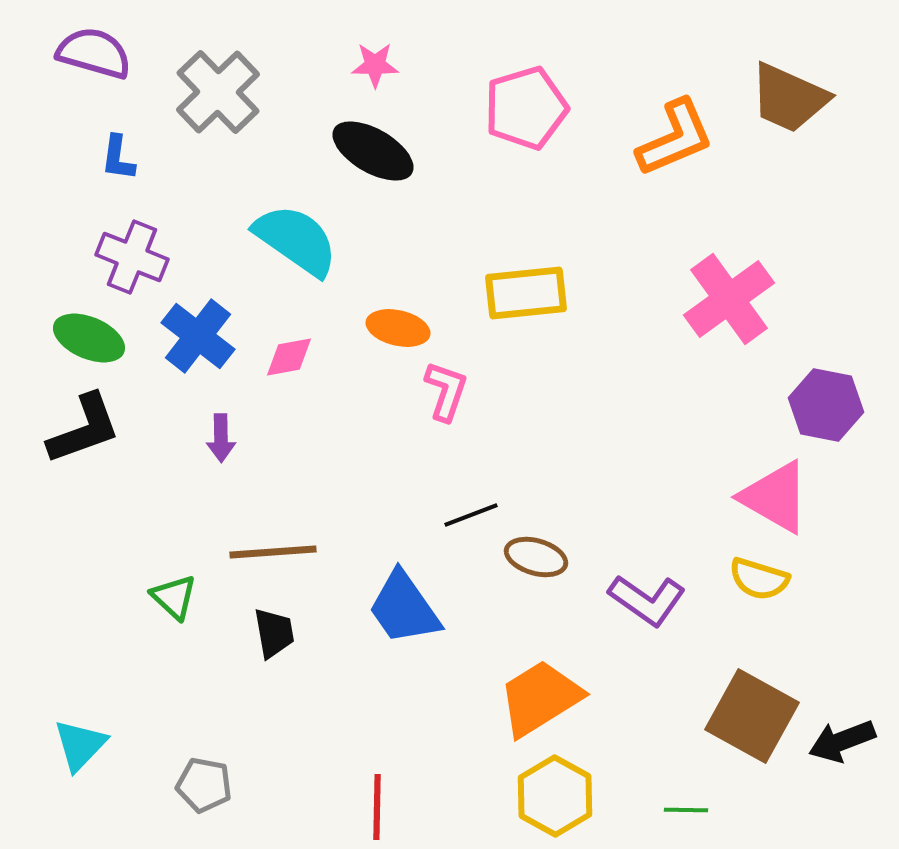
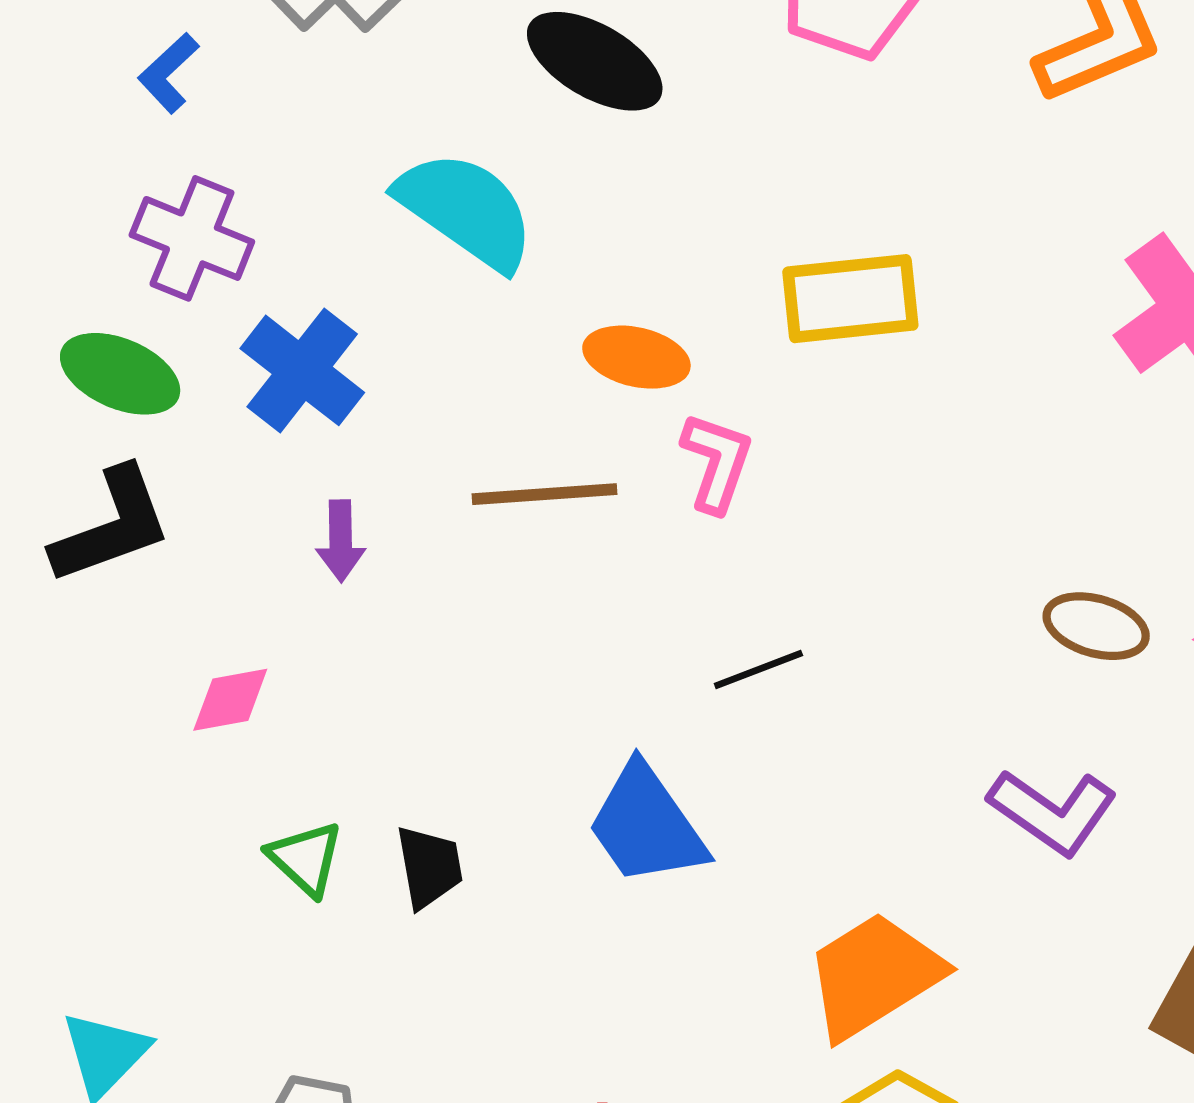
blue L-shape: (118, 158) -> (169, 73), turned 39
pink diamond: (289, 357) -> (230, 700), moved
brown line: (273, 552) -> (545, 494), moved
brown ellipse: (536, 557) -> (1096, 626), moved
green triangle: (174, 597) -> (306, 858), moved

